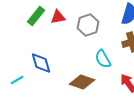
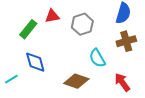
green rectangle: (36, 16) -> (28, 29), moved

